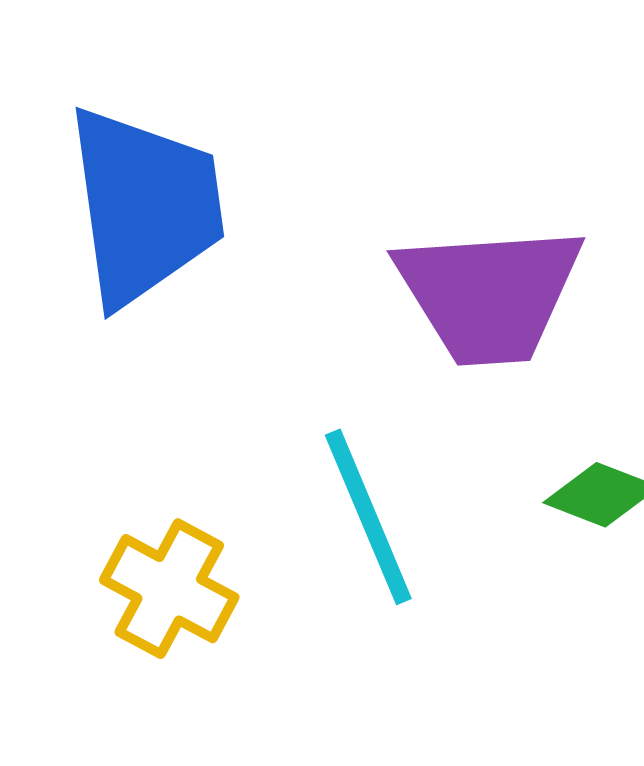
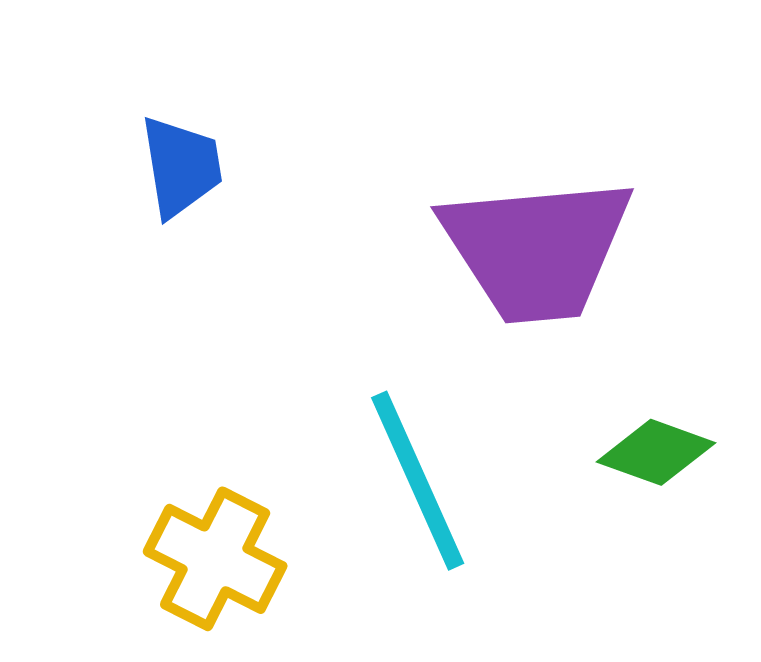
blue trapezoid: (145, 206) -> (181, 167), size x0.5

